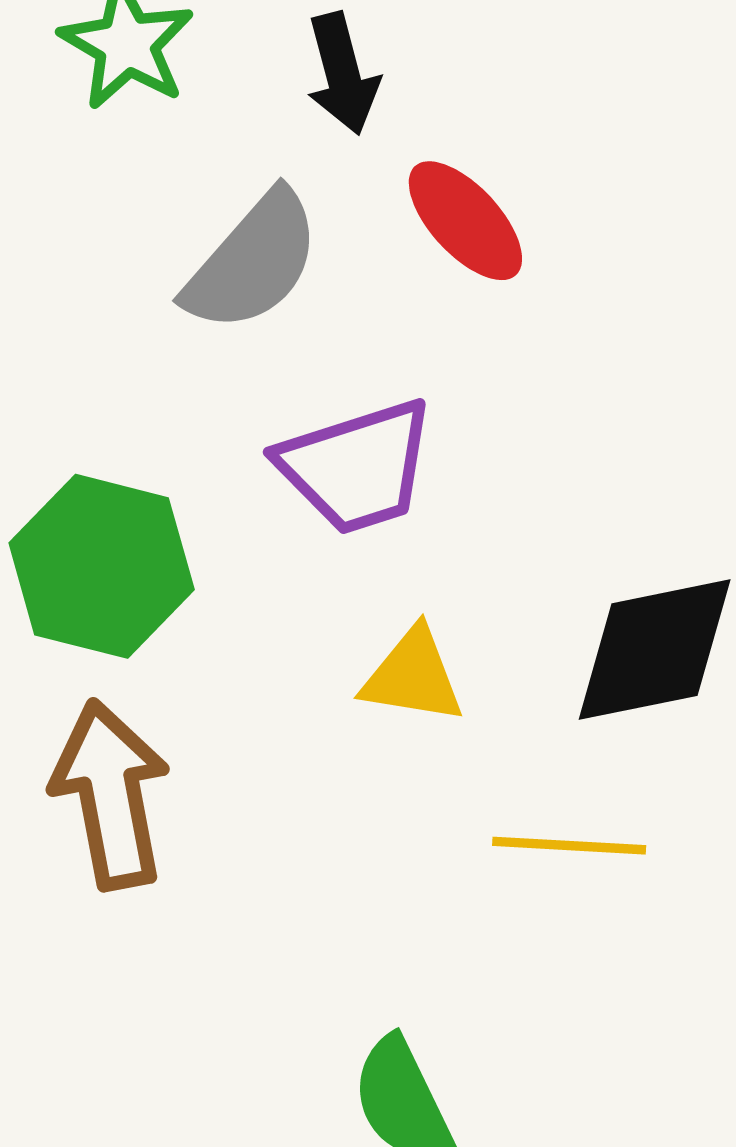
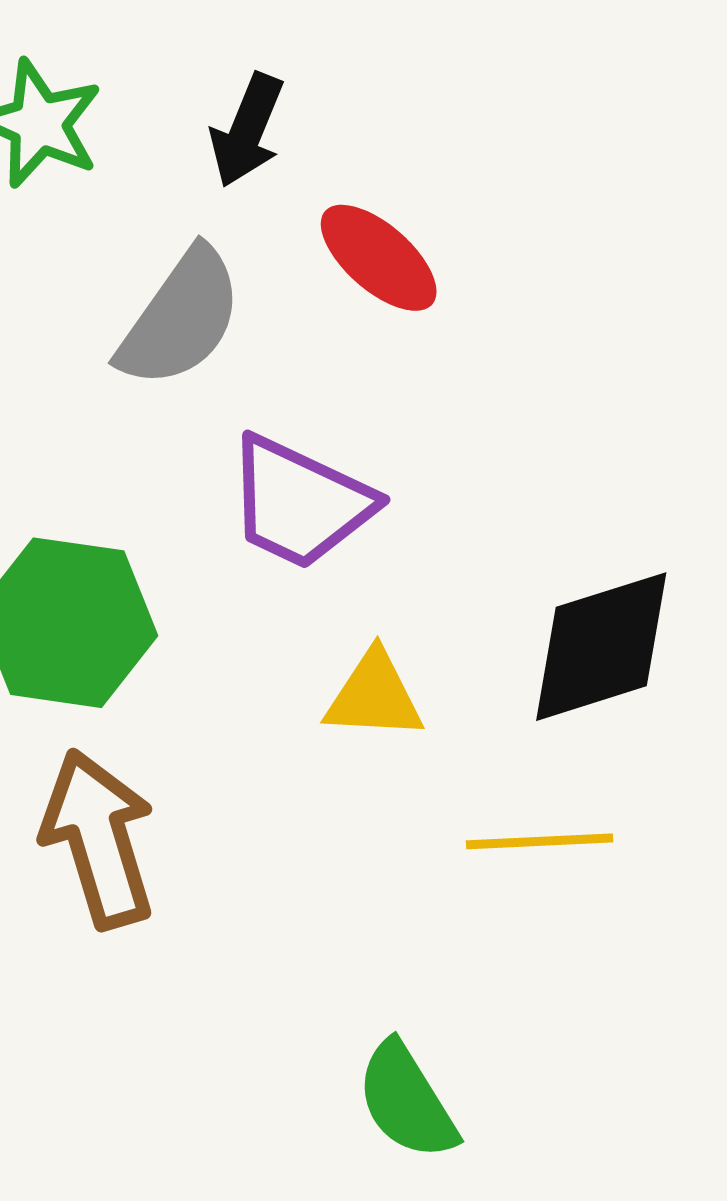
black arrow: (342, 74) -> (247, 130), turned 43
purple trapezoid: (357, 467) -> (300, 503), turned 49

